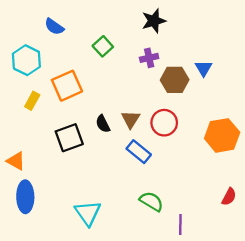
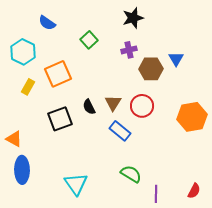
red semicircle: (229, 197) -> (194, 191), moved

